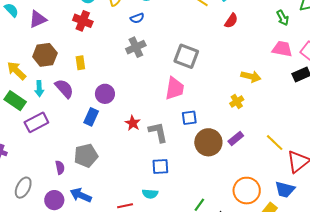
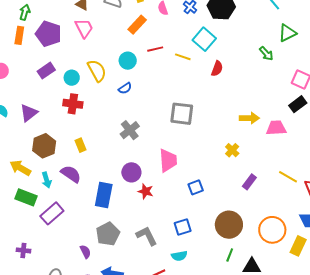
gray cross: (136, 47) -> (130, 130), moved
pink trapezoid: (282, 49) -> (276, 128), moved
pink trapezoid: (175, 88) -> (168, 160), moved
purple circle: (105, 94) -> (131, 172), moved
yellow cross: (237, 101) -> (232, 150), moved
blue rectangle: (91, 117) -> (104, 195), size x1.4
blue square: (189, 118) -> (196, 187), moved
gray L-shape: (158, 132) -> (147, 236), moved
brown circle: (208, 142) -> (229, 225), moved

